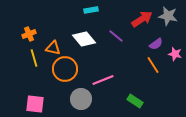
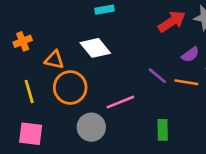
purple line: (116, 36) -> (157, 76), moved
yellow line: (34, 58) -> (29, 91), moved
orange line: (153, 65) -> (186, 82), turned -48
green rectangle: (135, 101) -> (163, 130), turned 56

